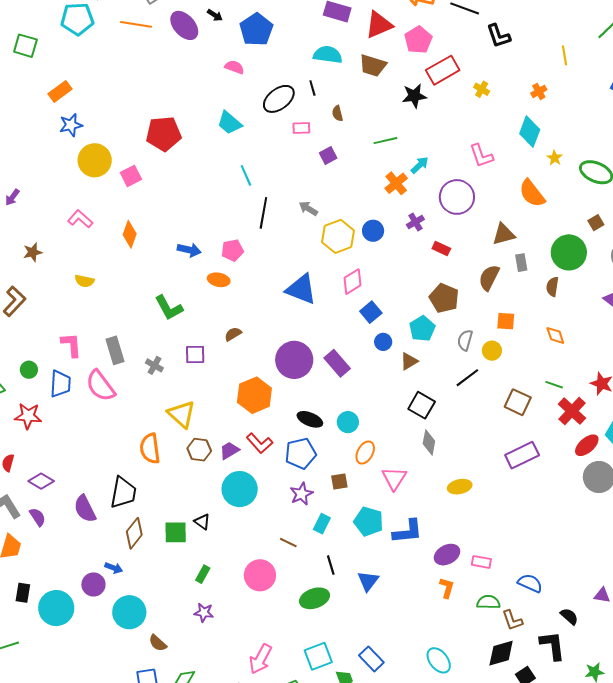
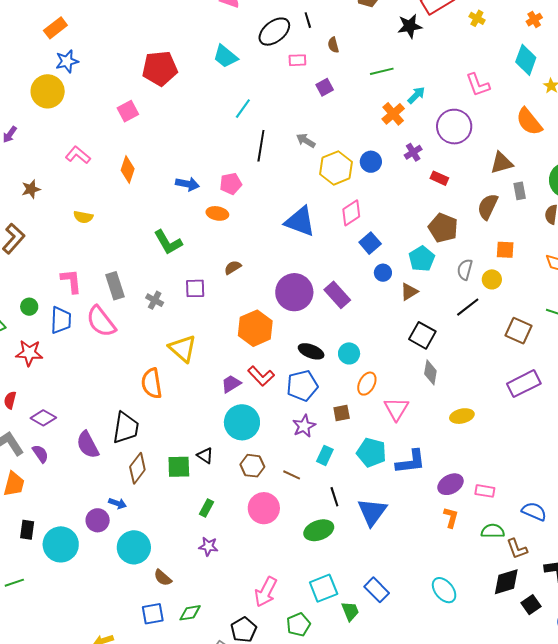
yellow circle: (95, 160) -> (48, 91), moved
cyan line: (246, 175) -> (243, 109), turned 60
brown hexagon: (199, 450) -> (252, 466), moved
blue triangle: (368, 581) -> (372, 512), size x1.4

